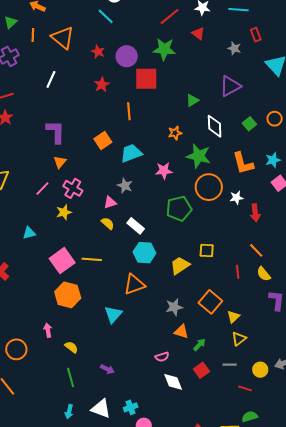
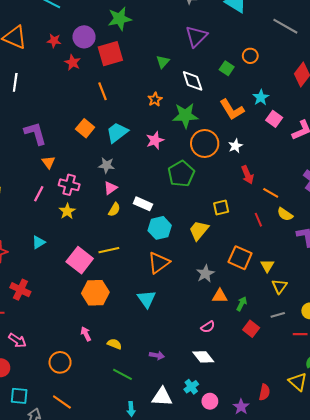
red star: (102, 85) -> (73, 63), moved
gray star: (125, 186) -> (107, 165), moved
red arrow: (255, 213) -> (247, 175), moved
yellow semicircle: (108, 223) -> (114, 210), turned 96
green line: (71, 377) -> (122, 374), turned -30
white diamond: (173, 382) -> (203, 357), moved

